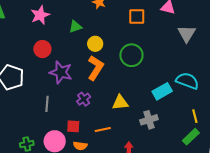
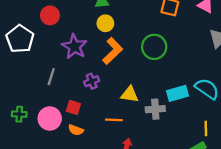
yellow circle: (95, 44) -> (105, 23), moved
red circle: (42, 49) -> (50, 15), moved
gray cross: (149, 120) -> (155, 109), moved
orange line: (103, 129) -> (114, 120), moved

